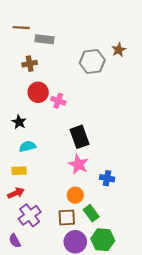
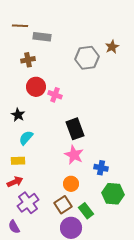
cyan semicircle: (28, 146) -> (26, 138), turned -35
green rectangle: (91, 213) -> (86, 211), moved
brown square: (67, 217) -> (63, 205), turned -30
green hexagon: (103, 240) -> (113, 194), moved

